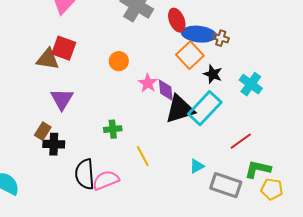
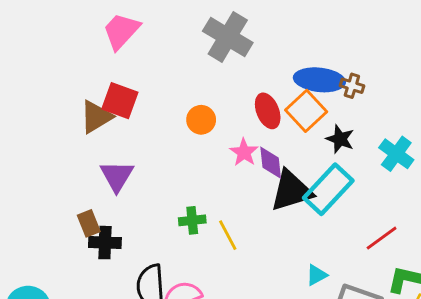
red ellipse: (177, 20) -> (268, 111), moved
brown triangle: (48, 59) -> (96, 117), turned -40
brown rectangle: (43, 131) -> (89, 223), turned -54
yellow line: (143, 156) -> (228, 235), moved

